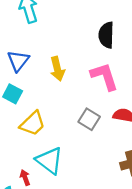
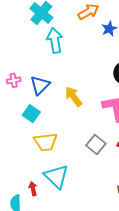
yellow arrow: (57, 69) -> (73, 97), turned 150
yellow trapezoid: (33, 124) -> (46, 142), turned 30

